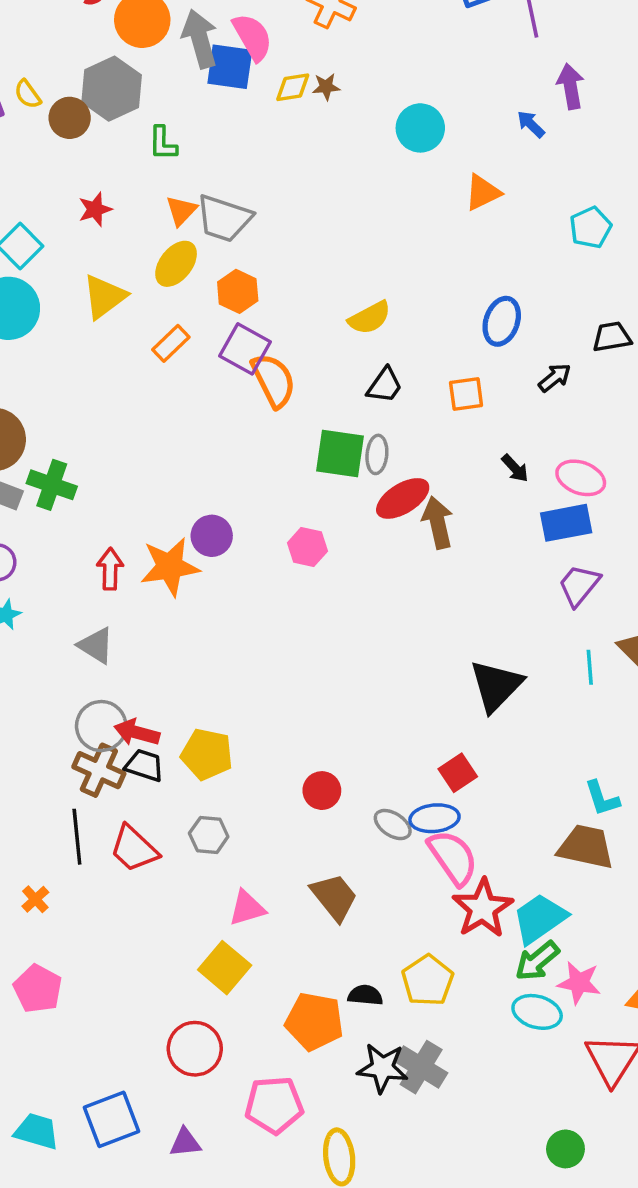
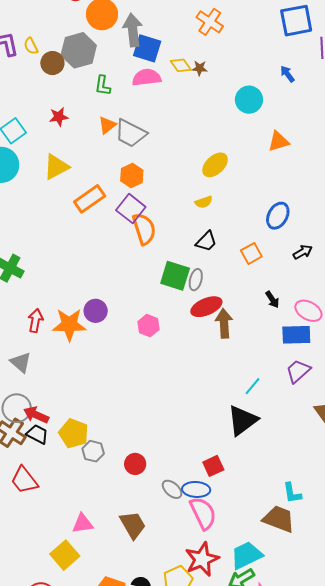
pink semicircle: (252, 37) -> (147, 77), moved, turned -76
yellow diamond: (293, 87) -> (181, 65), turned 55
blue arrow: (531, 124) -> (287, 74), moved
yellow ellipse: (176, 264) -> (215, 165), moved
yellow semicircle: (370, 318) -> (204, 202), size x0.7
orange rectangle: (171, 343) -> (90, 199), size x1.4
orange square: (466, 394) -> (251, 253), turned -30
cyan line: (590, 667) -> (253, 386), moved, turned 36
gray hexagon: (209, 835) -> (93, 451), moved
red star: (483, 908) -> (202, 559), moved

